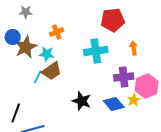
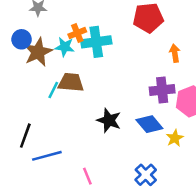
cyan cross: (96, 51) -> (96, 42), moved
cyan star: (47, 54) -> (65, 47), moved
brown trapezoid: (52, 71) -> (71, 82), turned -140
yellow star: (134, 100) -> (175, 138), moved

